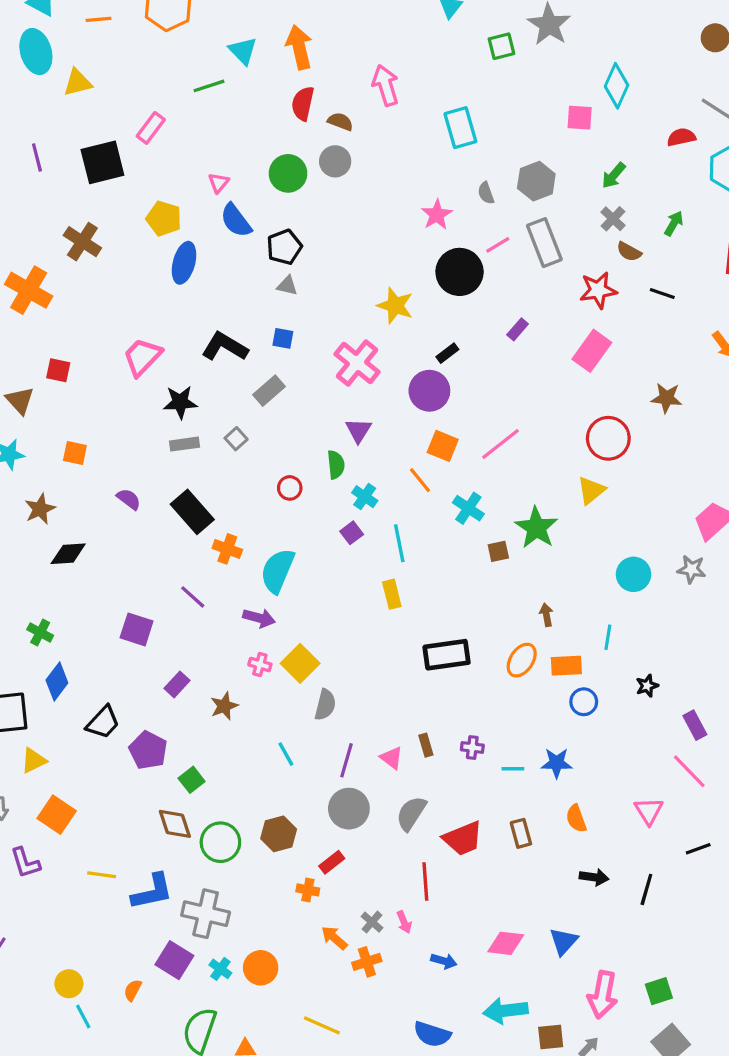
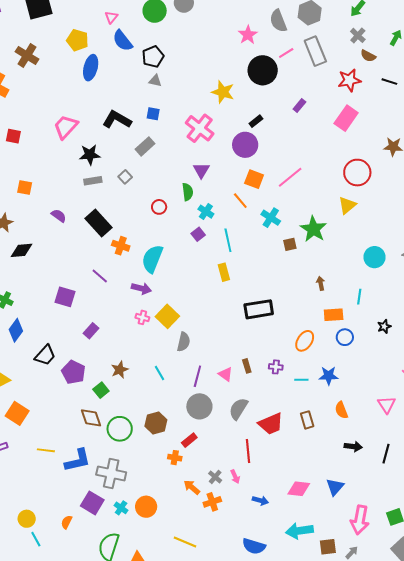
gray semicircle: (486, 193) -> (278, 21), size x1.6
orange ellipse: (522, 660) -> (305, 341), moved
brown star: (224, 706) -> (120, 370), moved

